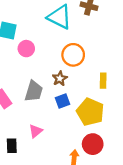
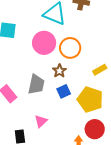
pink circle: (26, 49) -> (44, 43), moved, size x1.5
yellow rectangle: (103, 81) -> (100, 70), turned 64

